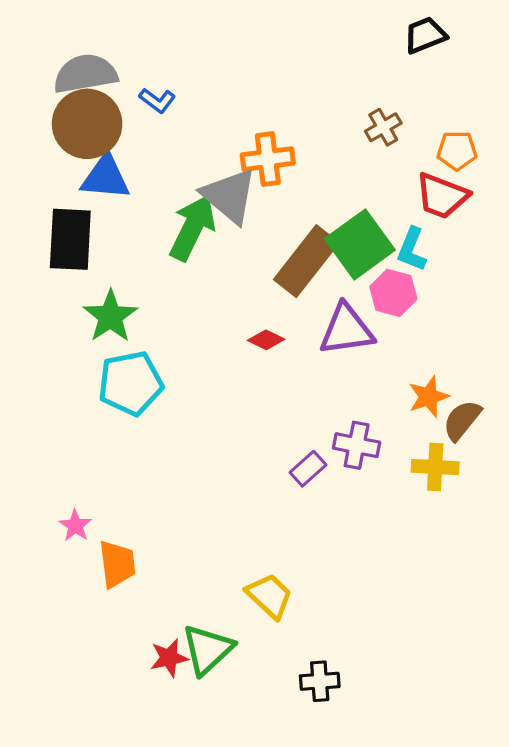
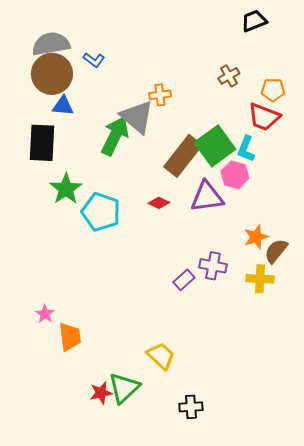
orange cross: (268, 159) -> (160, 95), size x0.7
blue triangle: (105, 177) -> (63, 106), size x0.7
cyan pentagon: (131, 383) -> (101, 212), moved, turned 30

